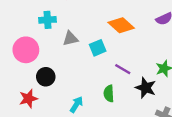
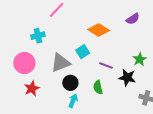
gray triangle: (70, 39) -> (61, 63), moved, size x1.5
black circle: (46, 77) -> (70, 83), moved
red star: (28, 99) -> (32, 88), moved

